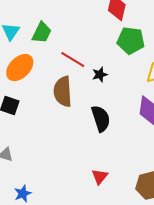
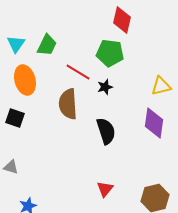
green pentagon: (131, 41) -> (110, 53), moved
orange ellipse: (20, 68) -> (25, 80), turned -60

